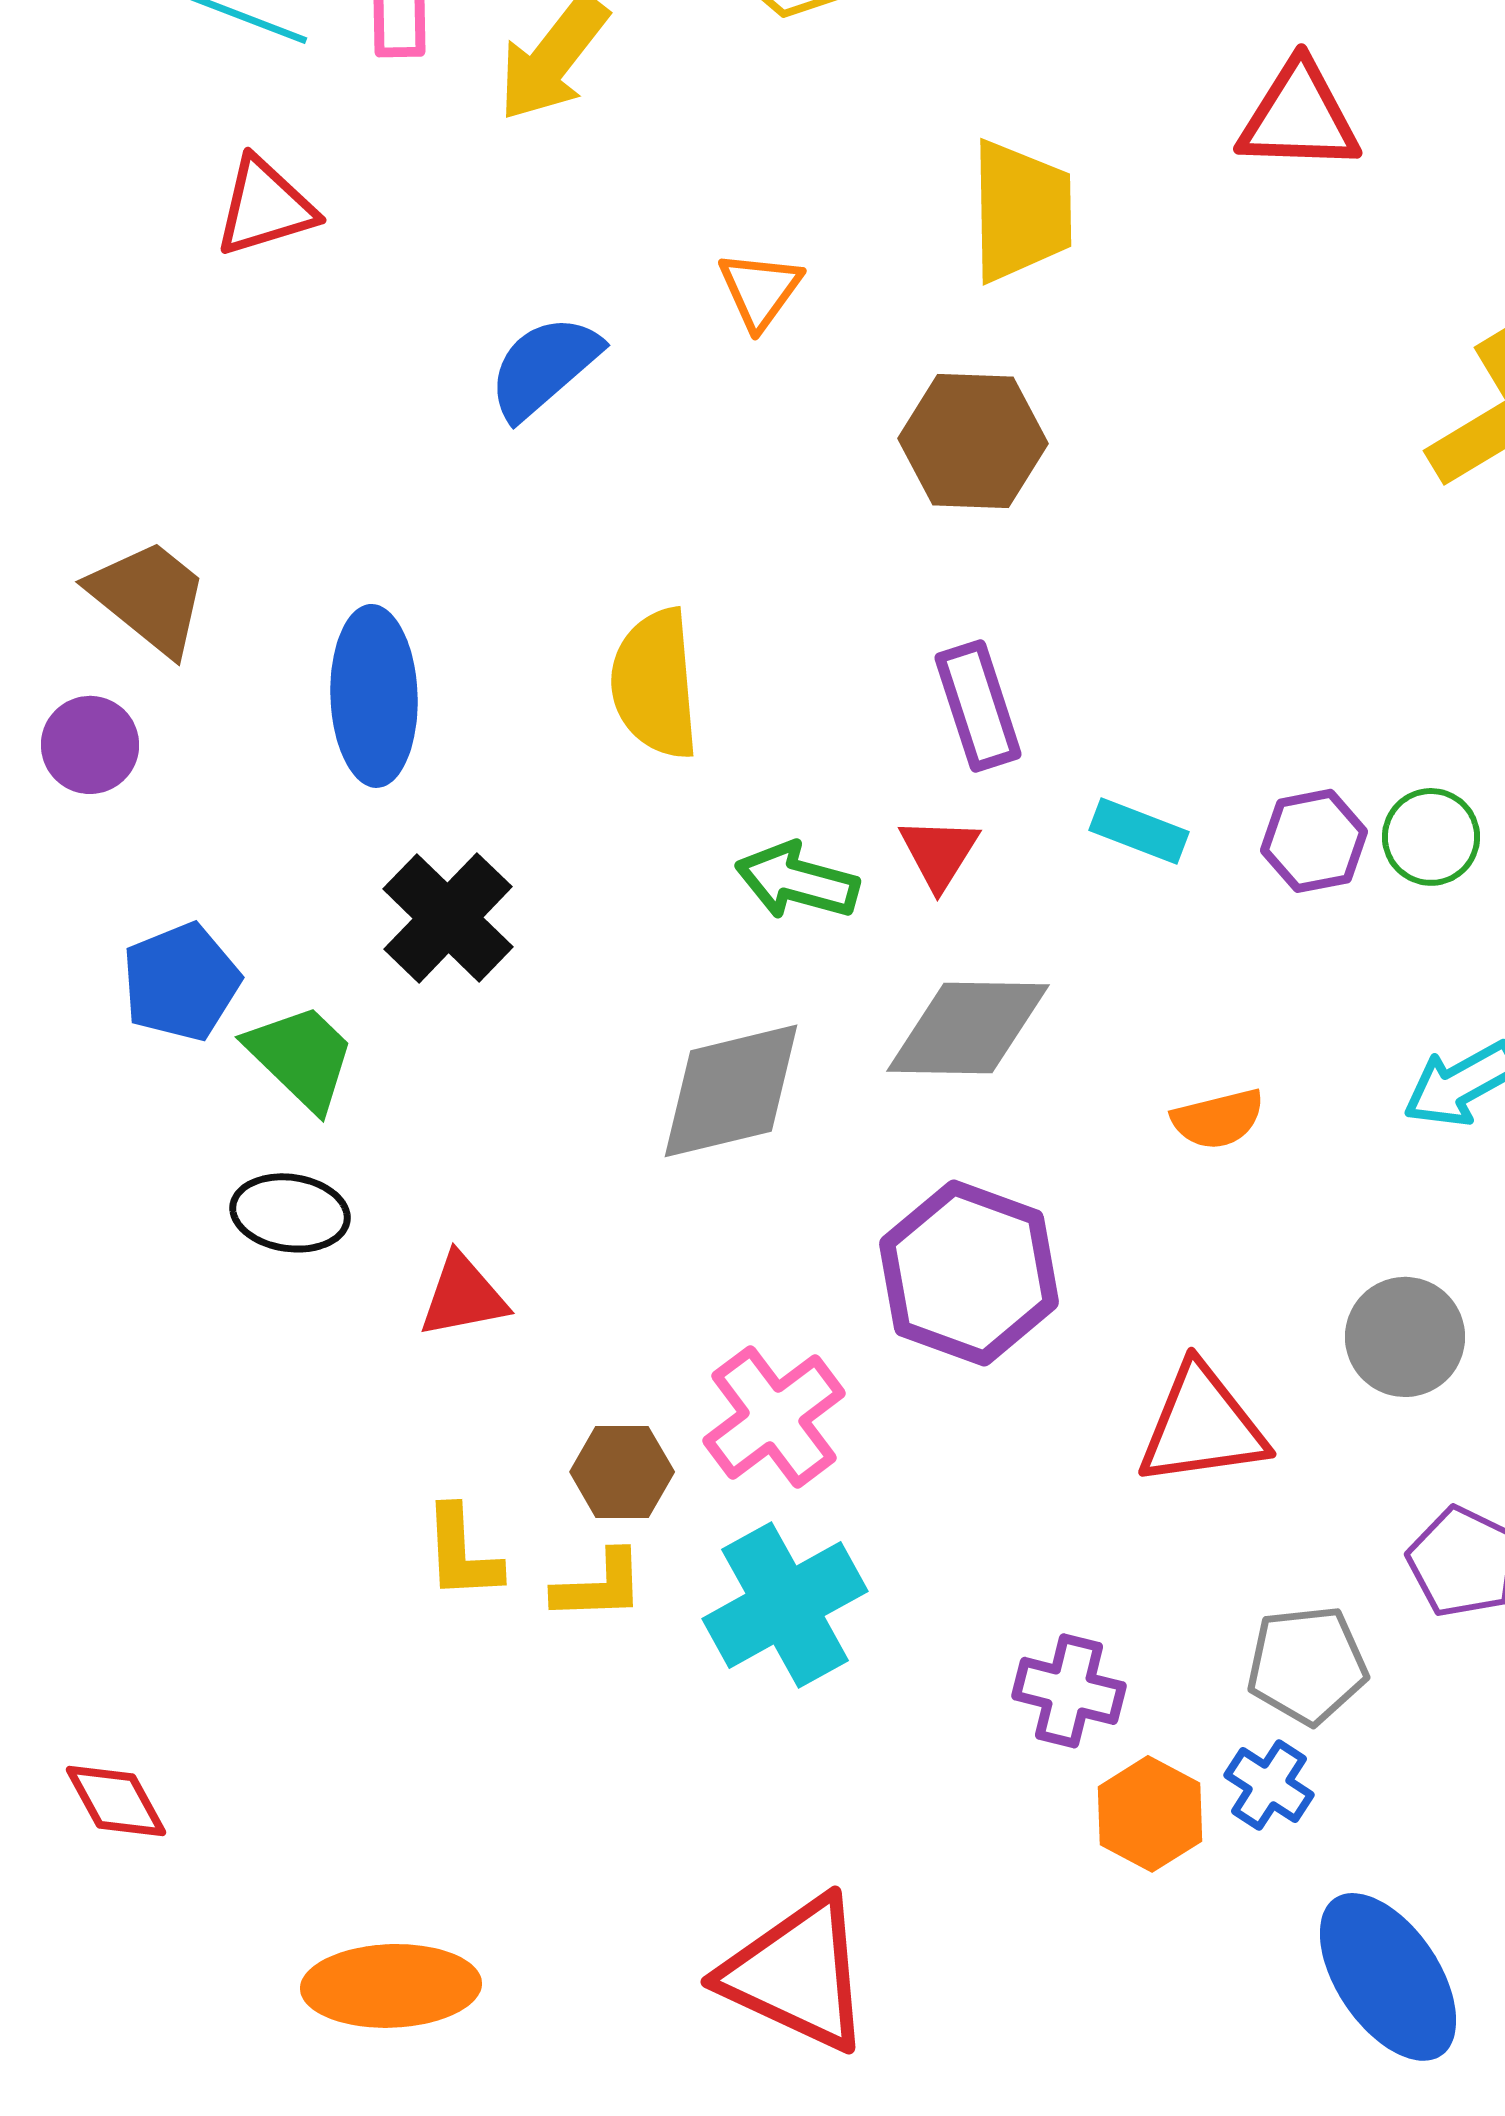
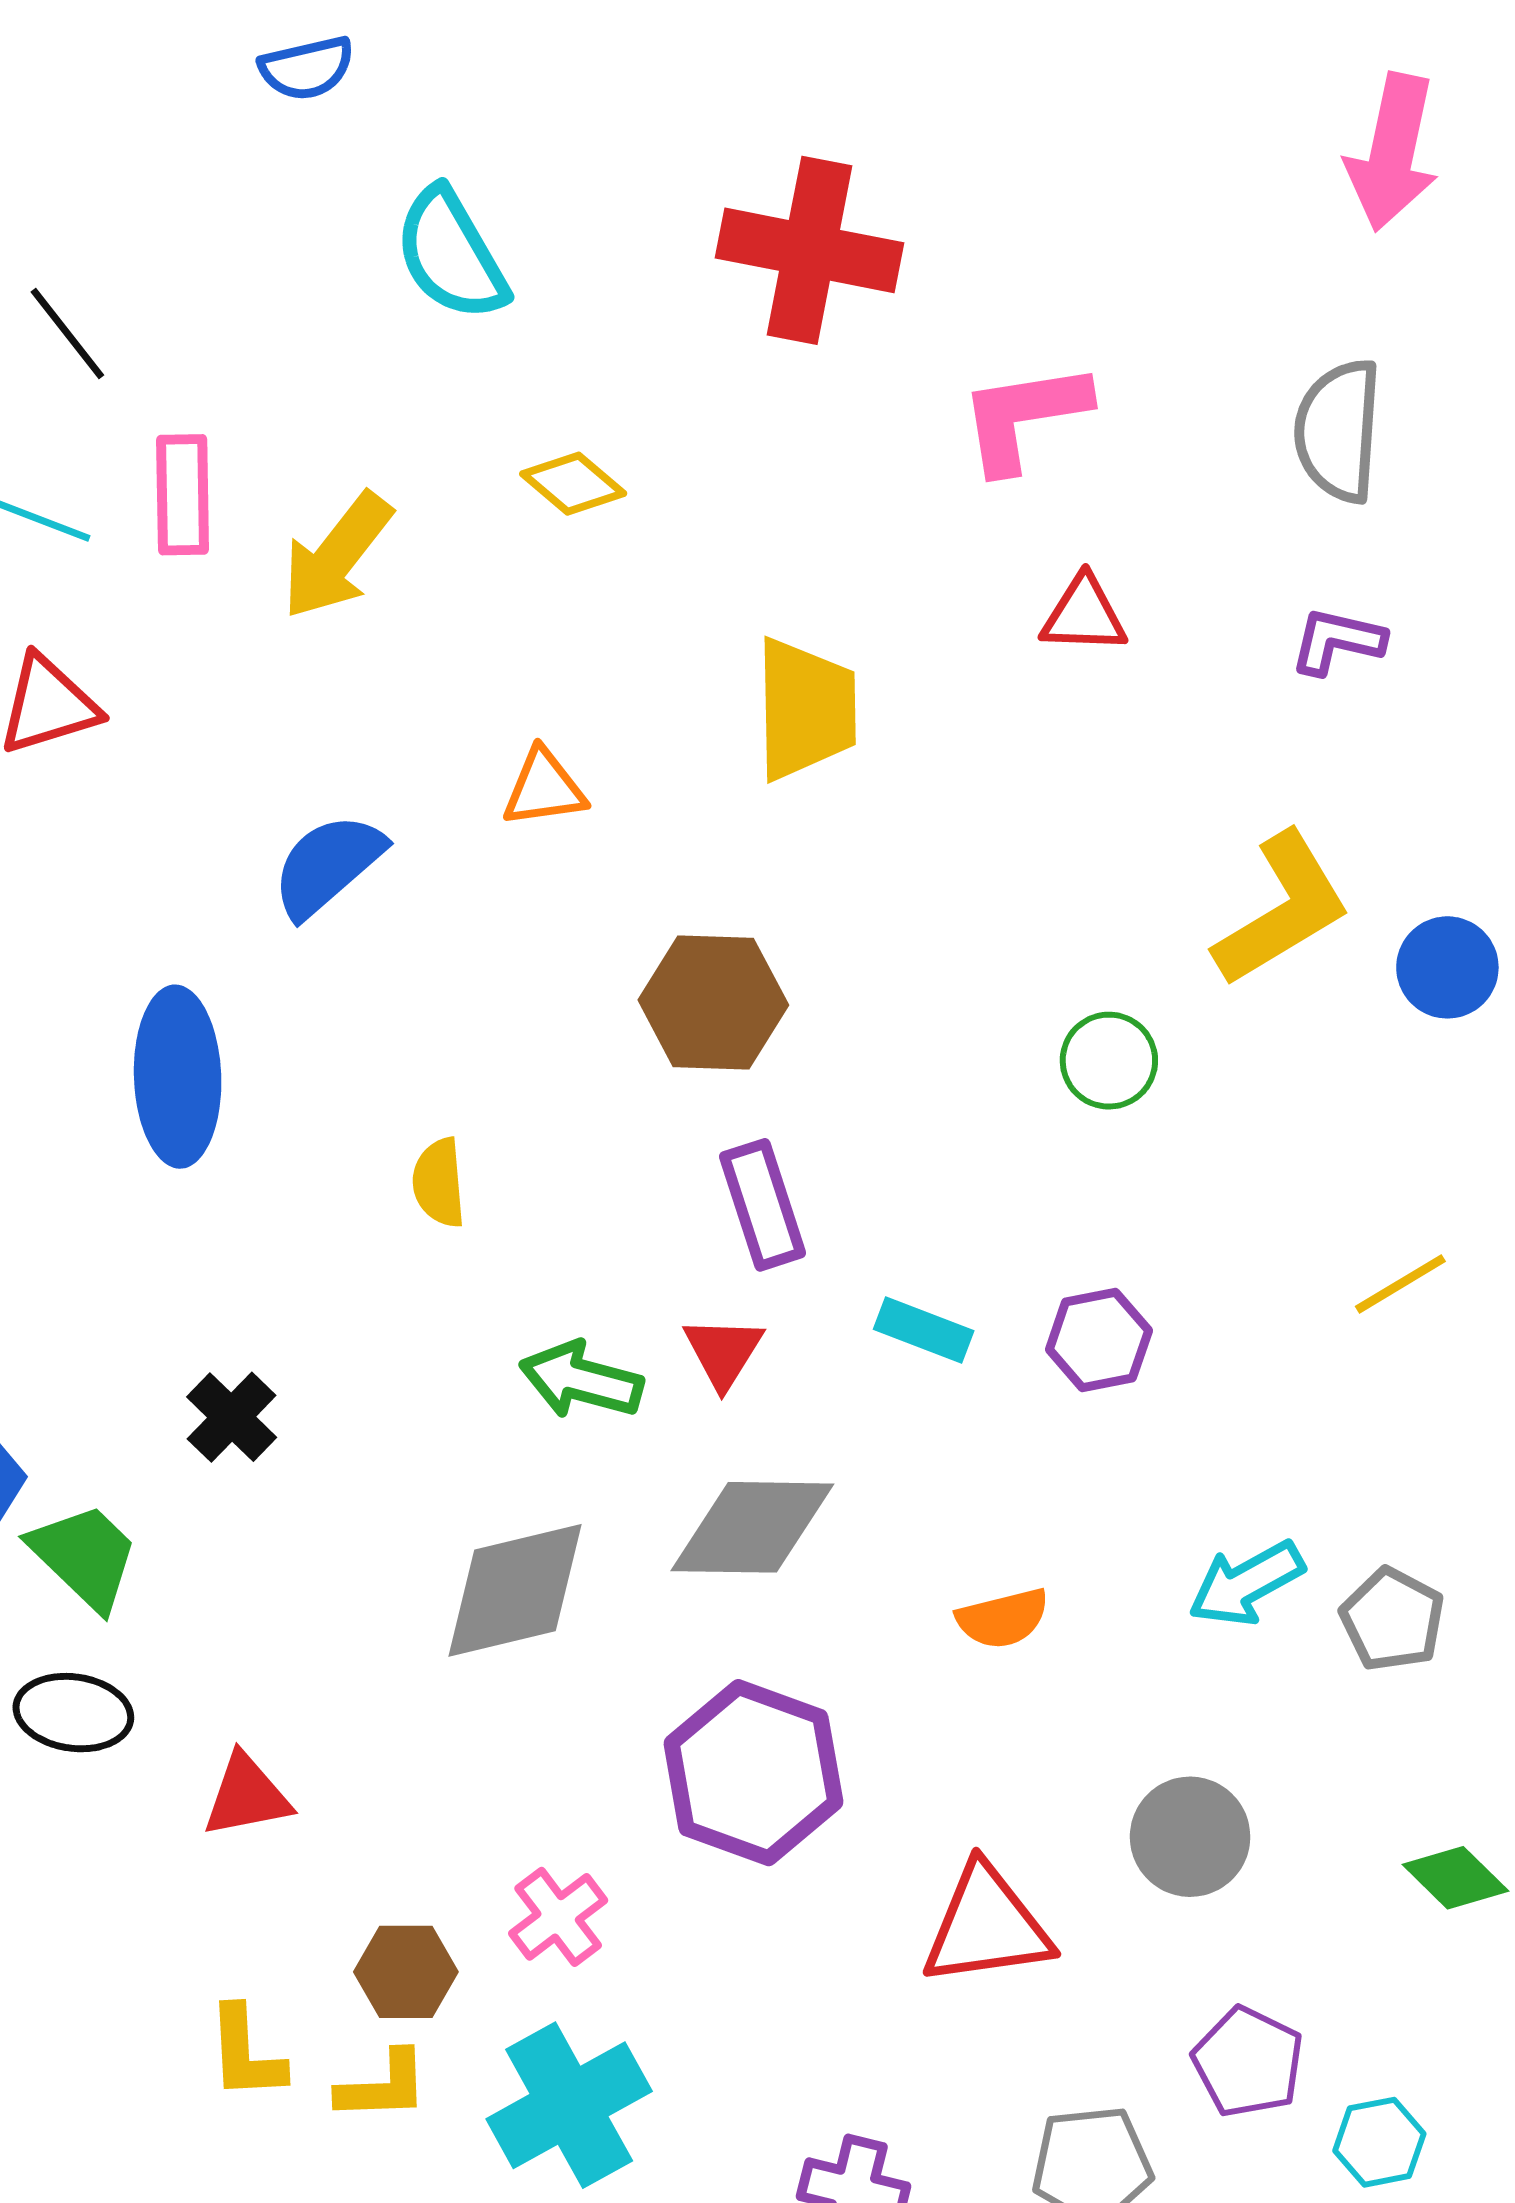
red triangle: (1299, 117) -> (1084, 615), size x0.7
orange triangle: (760, 290) -> (544, 788), turned 46
brown hexagon: (973, 441) -> (713, 1003), moved
yellow semicircle: (655, 684) -> (439, 1183), size x0.6
blue ellipse: (374, 696) -> (178, 1077), moved
green circle: (1431, 837) -> (1109, 1061), moved
black cross: (448, 918) -> (232, 1417), size x0.7
pink cross: (774, 1417) -> (558, 1917), size x0.7

